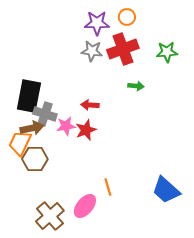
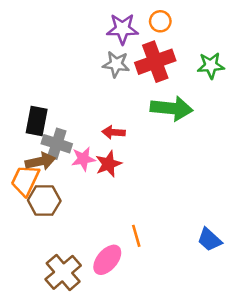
green arrow: (136, 86) -> (172, 108), size x2.0
black rectangle: (29, 96) -> (37, 121), size x0.7
blue trapezoid: (166, 190) -> (209, 240), size x0.7

